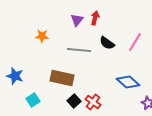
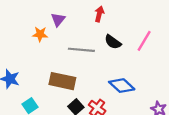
purple triangle: (77, 20) -> (58, 20), moved
blue diamond: (128, 82) -> (122, 86), moved

